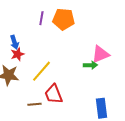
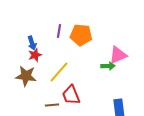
purple line: (41, 18) -> (59, 31), moved
orange pentagon: (63, 19) -> (81, 35), moved

